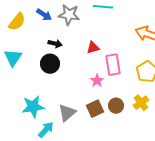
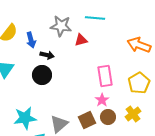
blue arrow: (44, 15) -> (31, 40), moved, turned 42
red triangle: (93, 48) -> (81, 40), moved
pink star: (97, 81) -> (102, 100), moved

